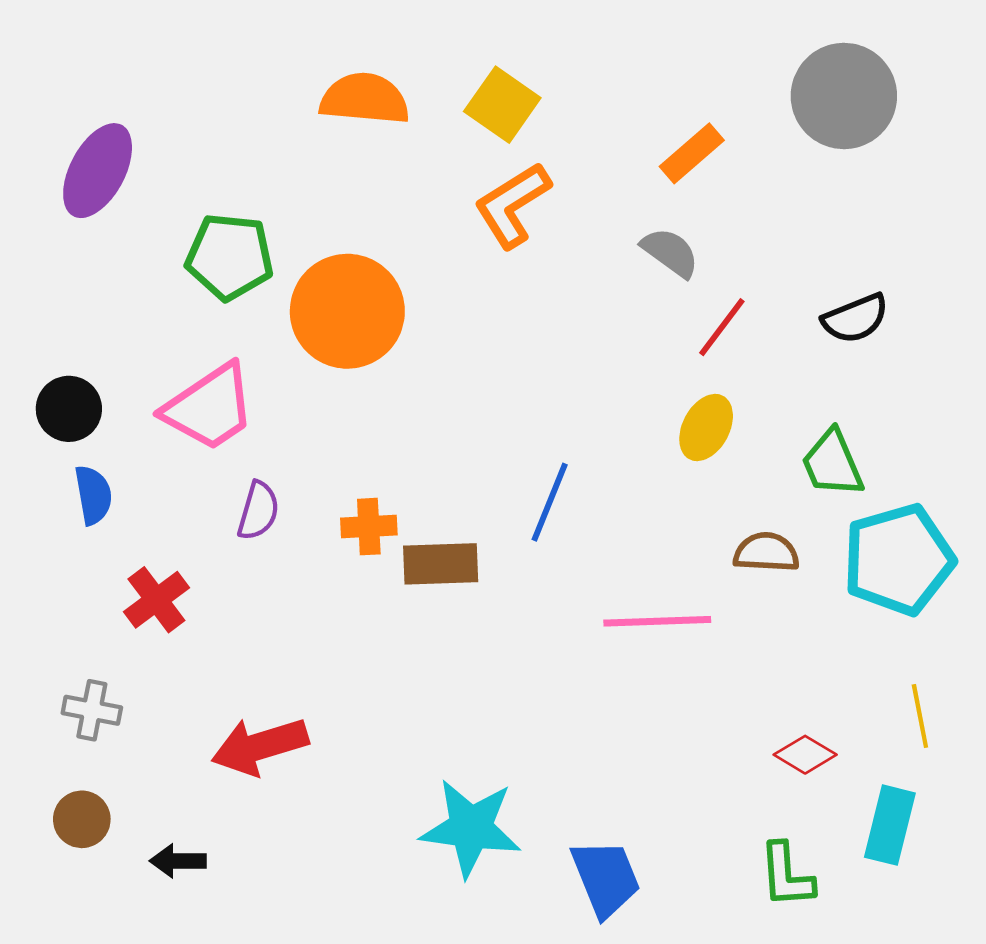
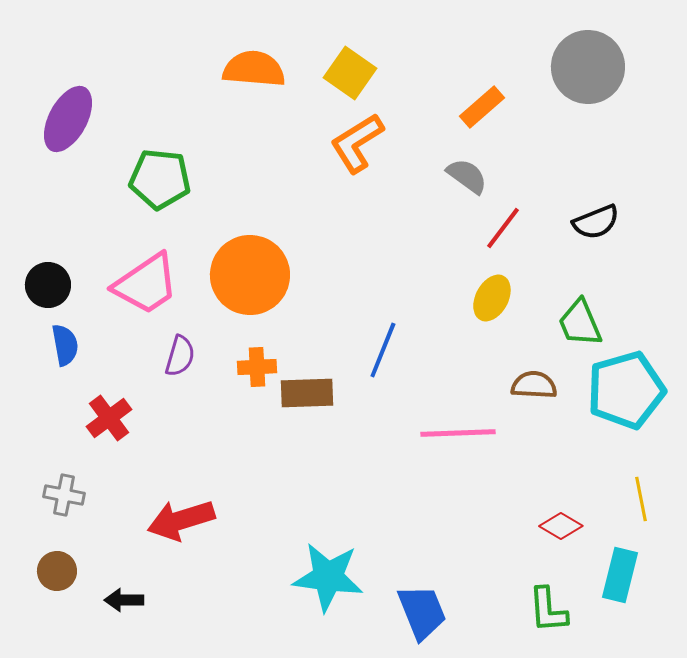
orange circle: (347, 311) -> (250, 275), moved

